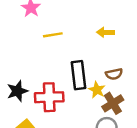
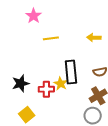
yellow star: (97, 90) -> (61, 84), moved
red cross: (49, 97) -> (46, 89), size x0.7

